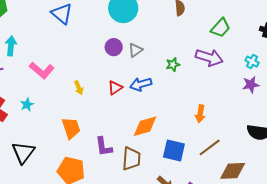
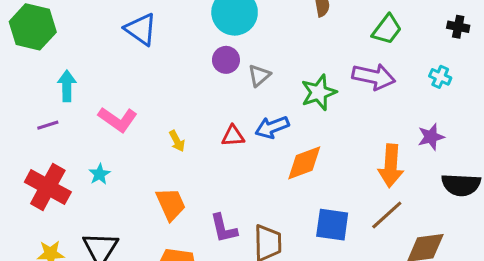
purple circle: (114, 47) -> (226, 60), moved
green star: (173, 65) -> (319, 92), size x1.6
purple star: (251, 85) -> (431, 137), moved
red triangle: (115, 88) -> (233, 136), turned 35
orange arrow: (200, 114) -> (391, 166), moved, size x1.5
orange diamond: (145, 126) -> (304, 163), moved

